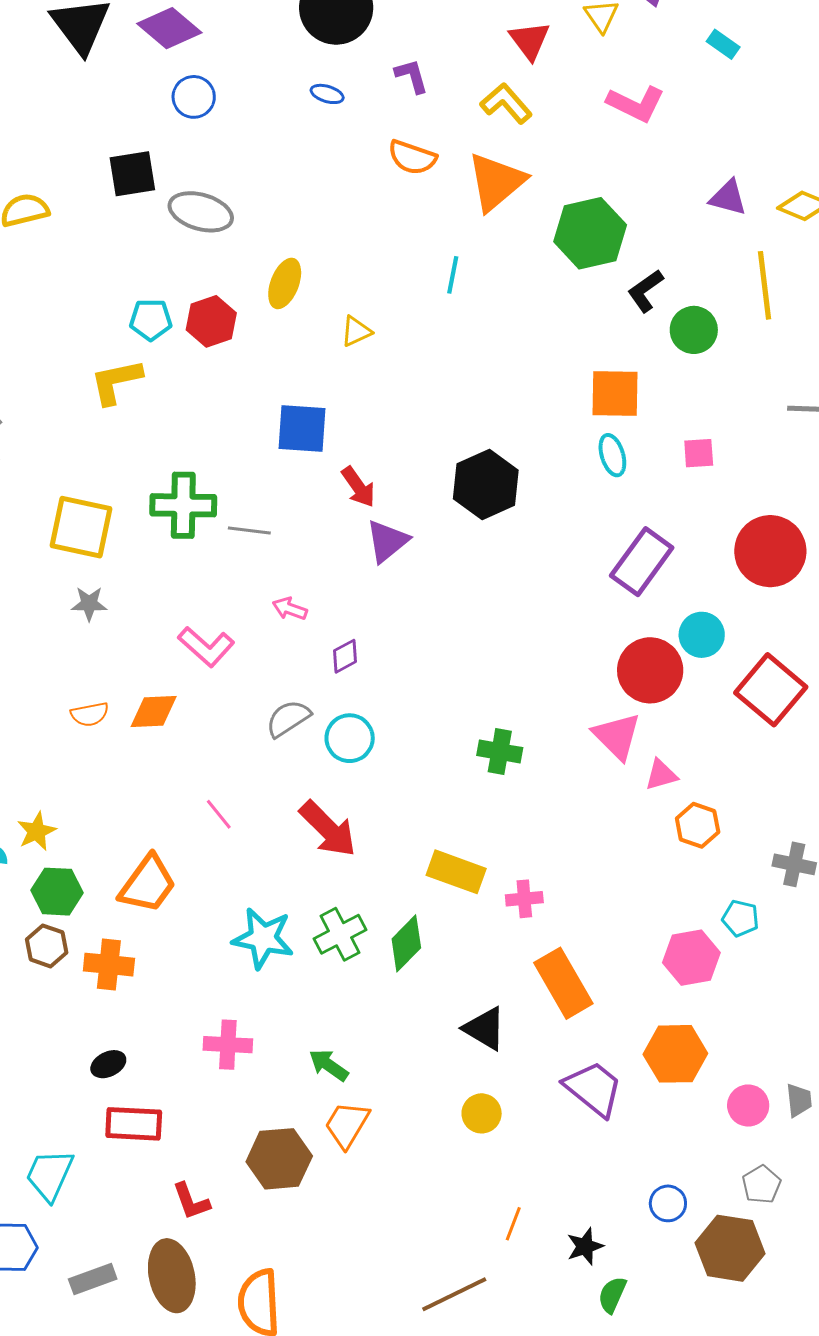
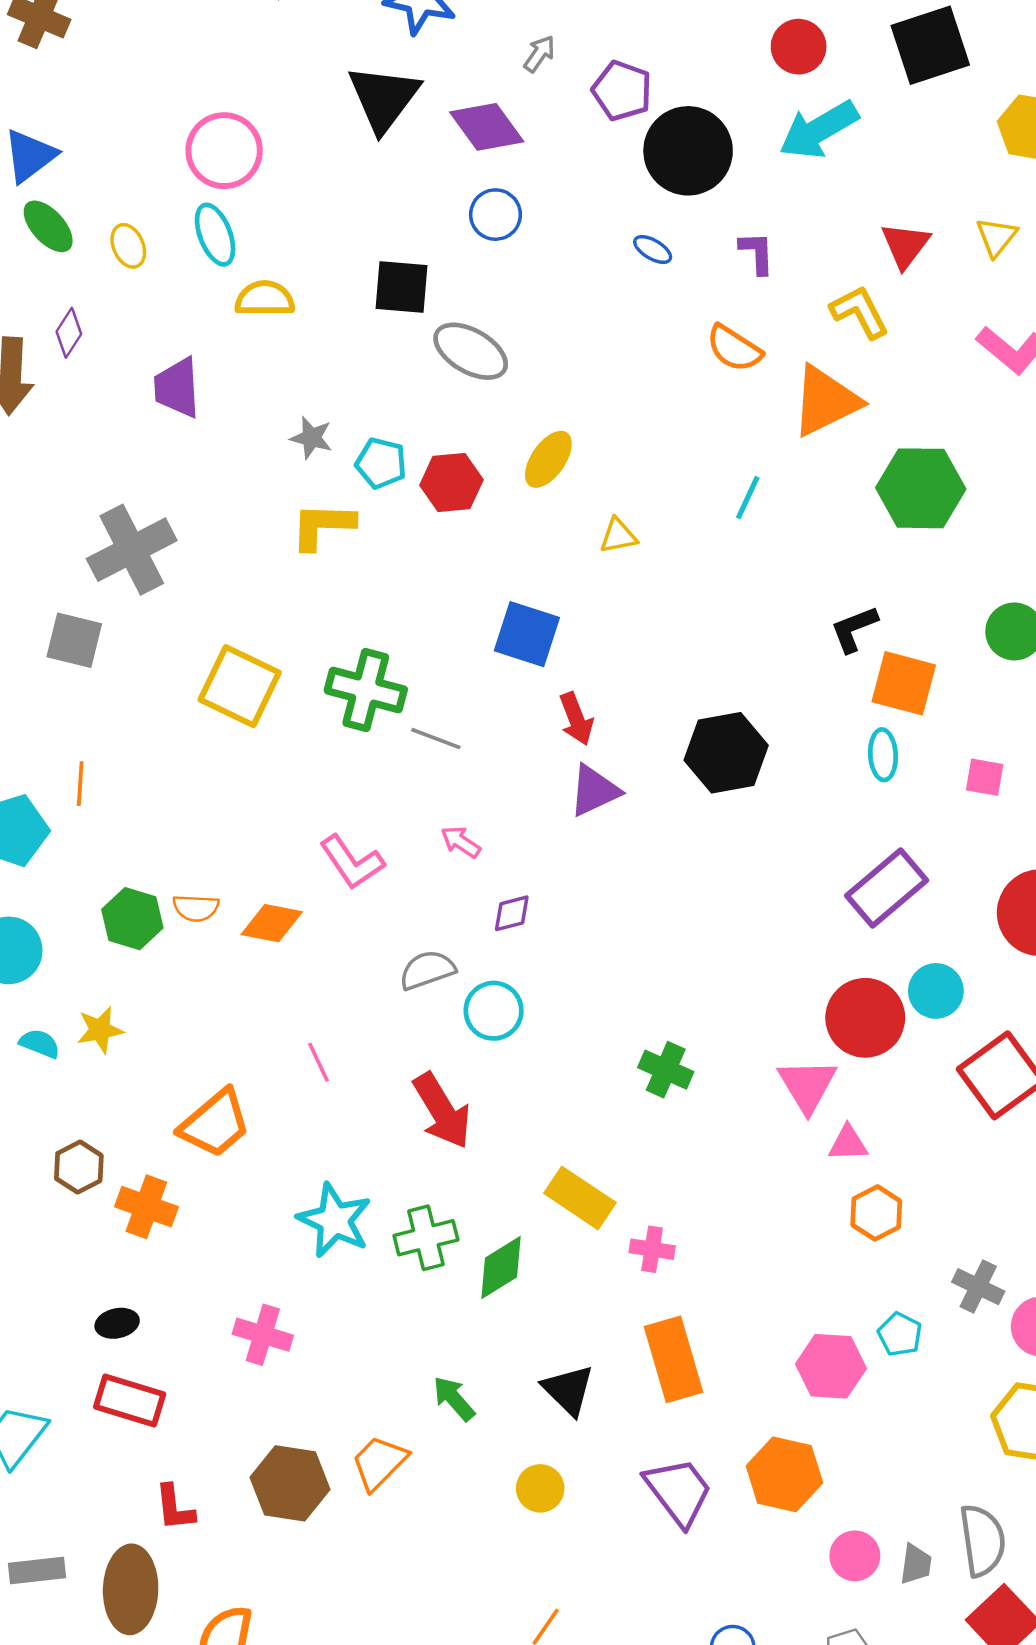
black L-shape: (645, 291) -> (854, 629), moved
gray star: (89, 604) -> (311, 438), moved
green hexagon: (57, 892) -> (132, 919), moved
green arrow: (329, 1065) -> (454, 1399), moved

